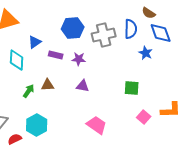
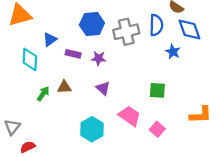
purple triangle: (83, 86) -> (103, 88), turned 32
pink square: (144, 117) -> (157, 129), moved
cyan hexagon: (37, 125) -> (92, 129), moved
pink trapezoid: (97, 125) -> (130, 116), moved

